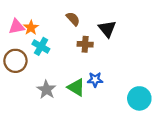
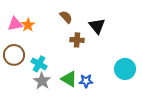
cyan cross: (41, 46) -> (39, 64), moved
blue star: (95, 80) -> (86, 81), moved
cyan circle: (139, 98) -> (125, 69), moved

